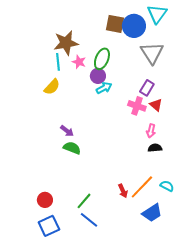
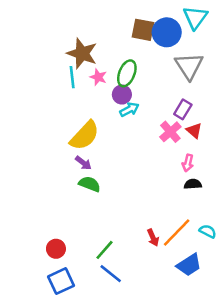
brown star: (66, 43) -> (82, 53), turned 30
yellow semicircle: (52, 87) -> (85, 136), moved, size x1.5
pink cross: (137, 106) -> (170, 132), turned 30

